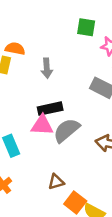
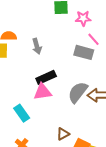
gray semicircle: (67, 130) -> (78, 92), moved

